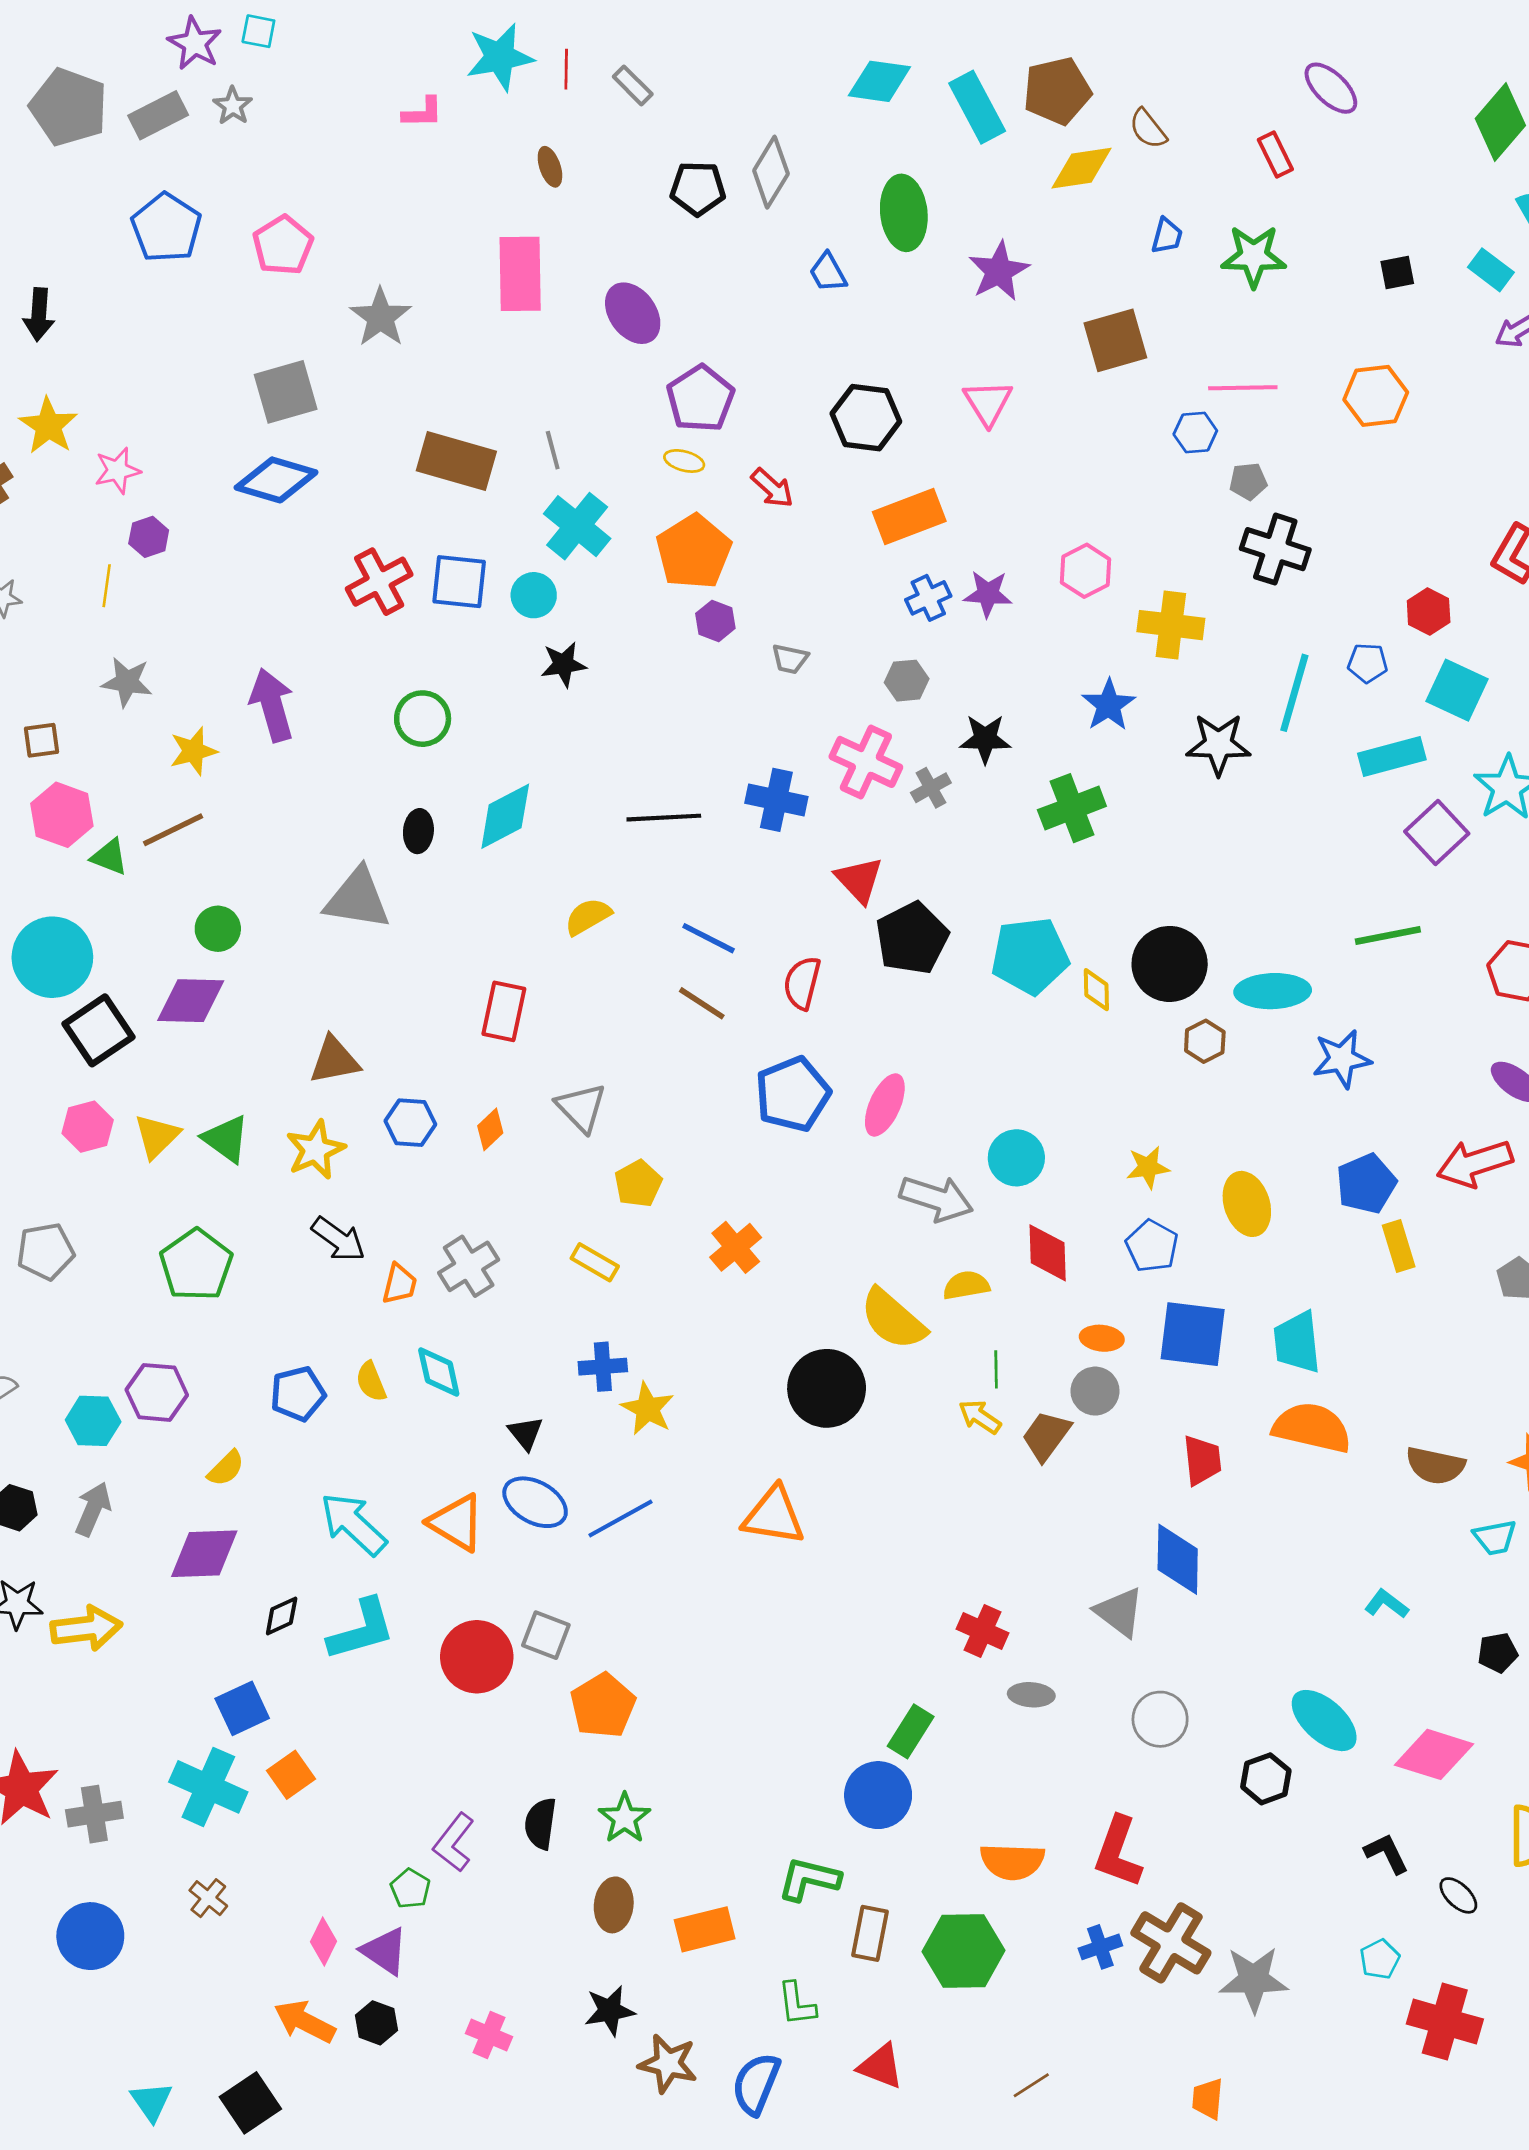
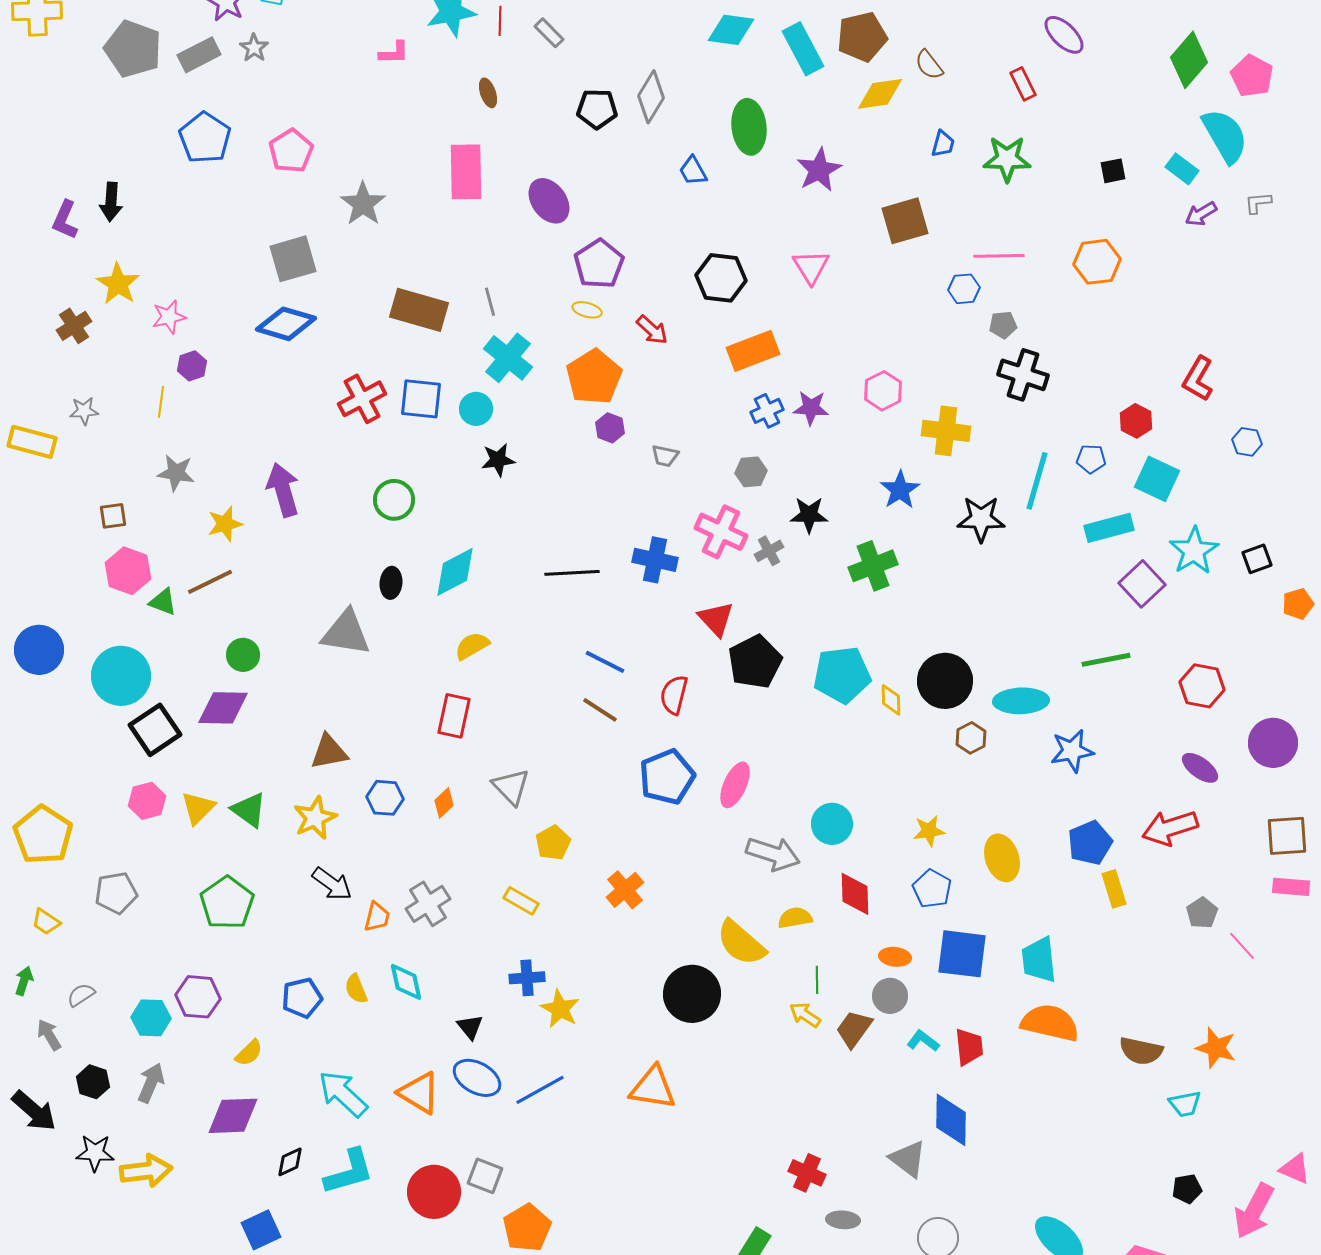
yellow semicircle: (588, 917) -> (472, 646), moved
cyan L-shape: (1387, 1604) -> (923, 1041), moved

